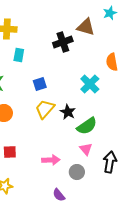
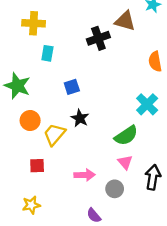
cyan cross: (90, 84) -> (147, 104), moved
yellow trapezoid: (45, 109) -> (54, 134), moved
black star: (68, 112) -> (80, 118), moved

